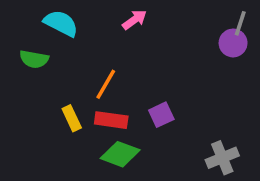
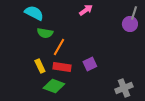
pink arrow: (134, 20) -> (86, 10), moved
green semicircle: (34, 59) -> (45, 33), moved
green diamond: (120, 154) -> (54, 86), moved

